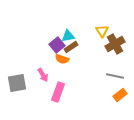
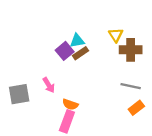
brown cross: (115, 44) -> (131, 50), turned 30
orange semicircle: (62, 59) -> (70, 104), moved
pink rectangle: (58, 92) -> (67, 121), moved

